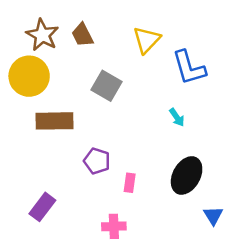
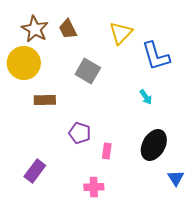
brown rectangle: (55, 121) -> (45, 100), size x0.7

